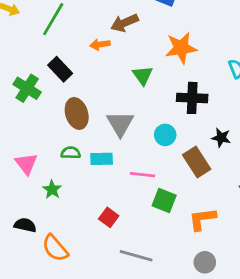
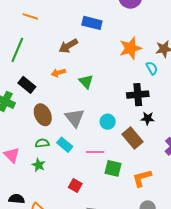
orange arrow: (100, 44) -> (58, 73), moved
orange star: (181, 48) -> (130, 48), moved
black cross: (192, 98) -> (138, 95), moved
cyan rectangle: (102, 159) -> (65, 145), turned 49
green star: (52, 190) -> (39, 165), moved

